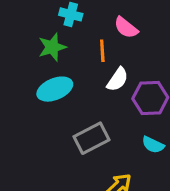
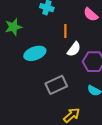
pink semicircle: (126, 28) -> (91, 15), moved
green star: (52, 47) -> (13, 27), moved

